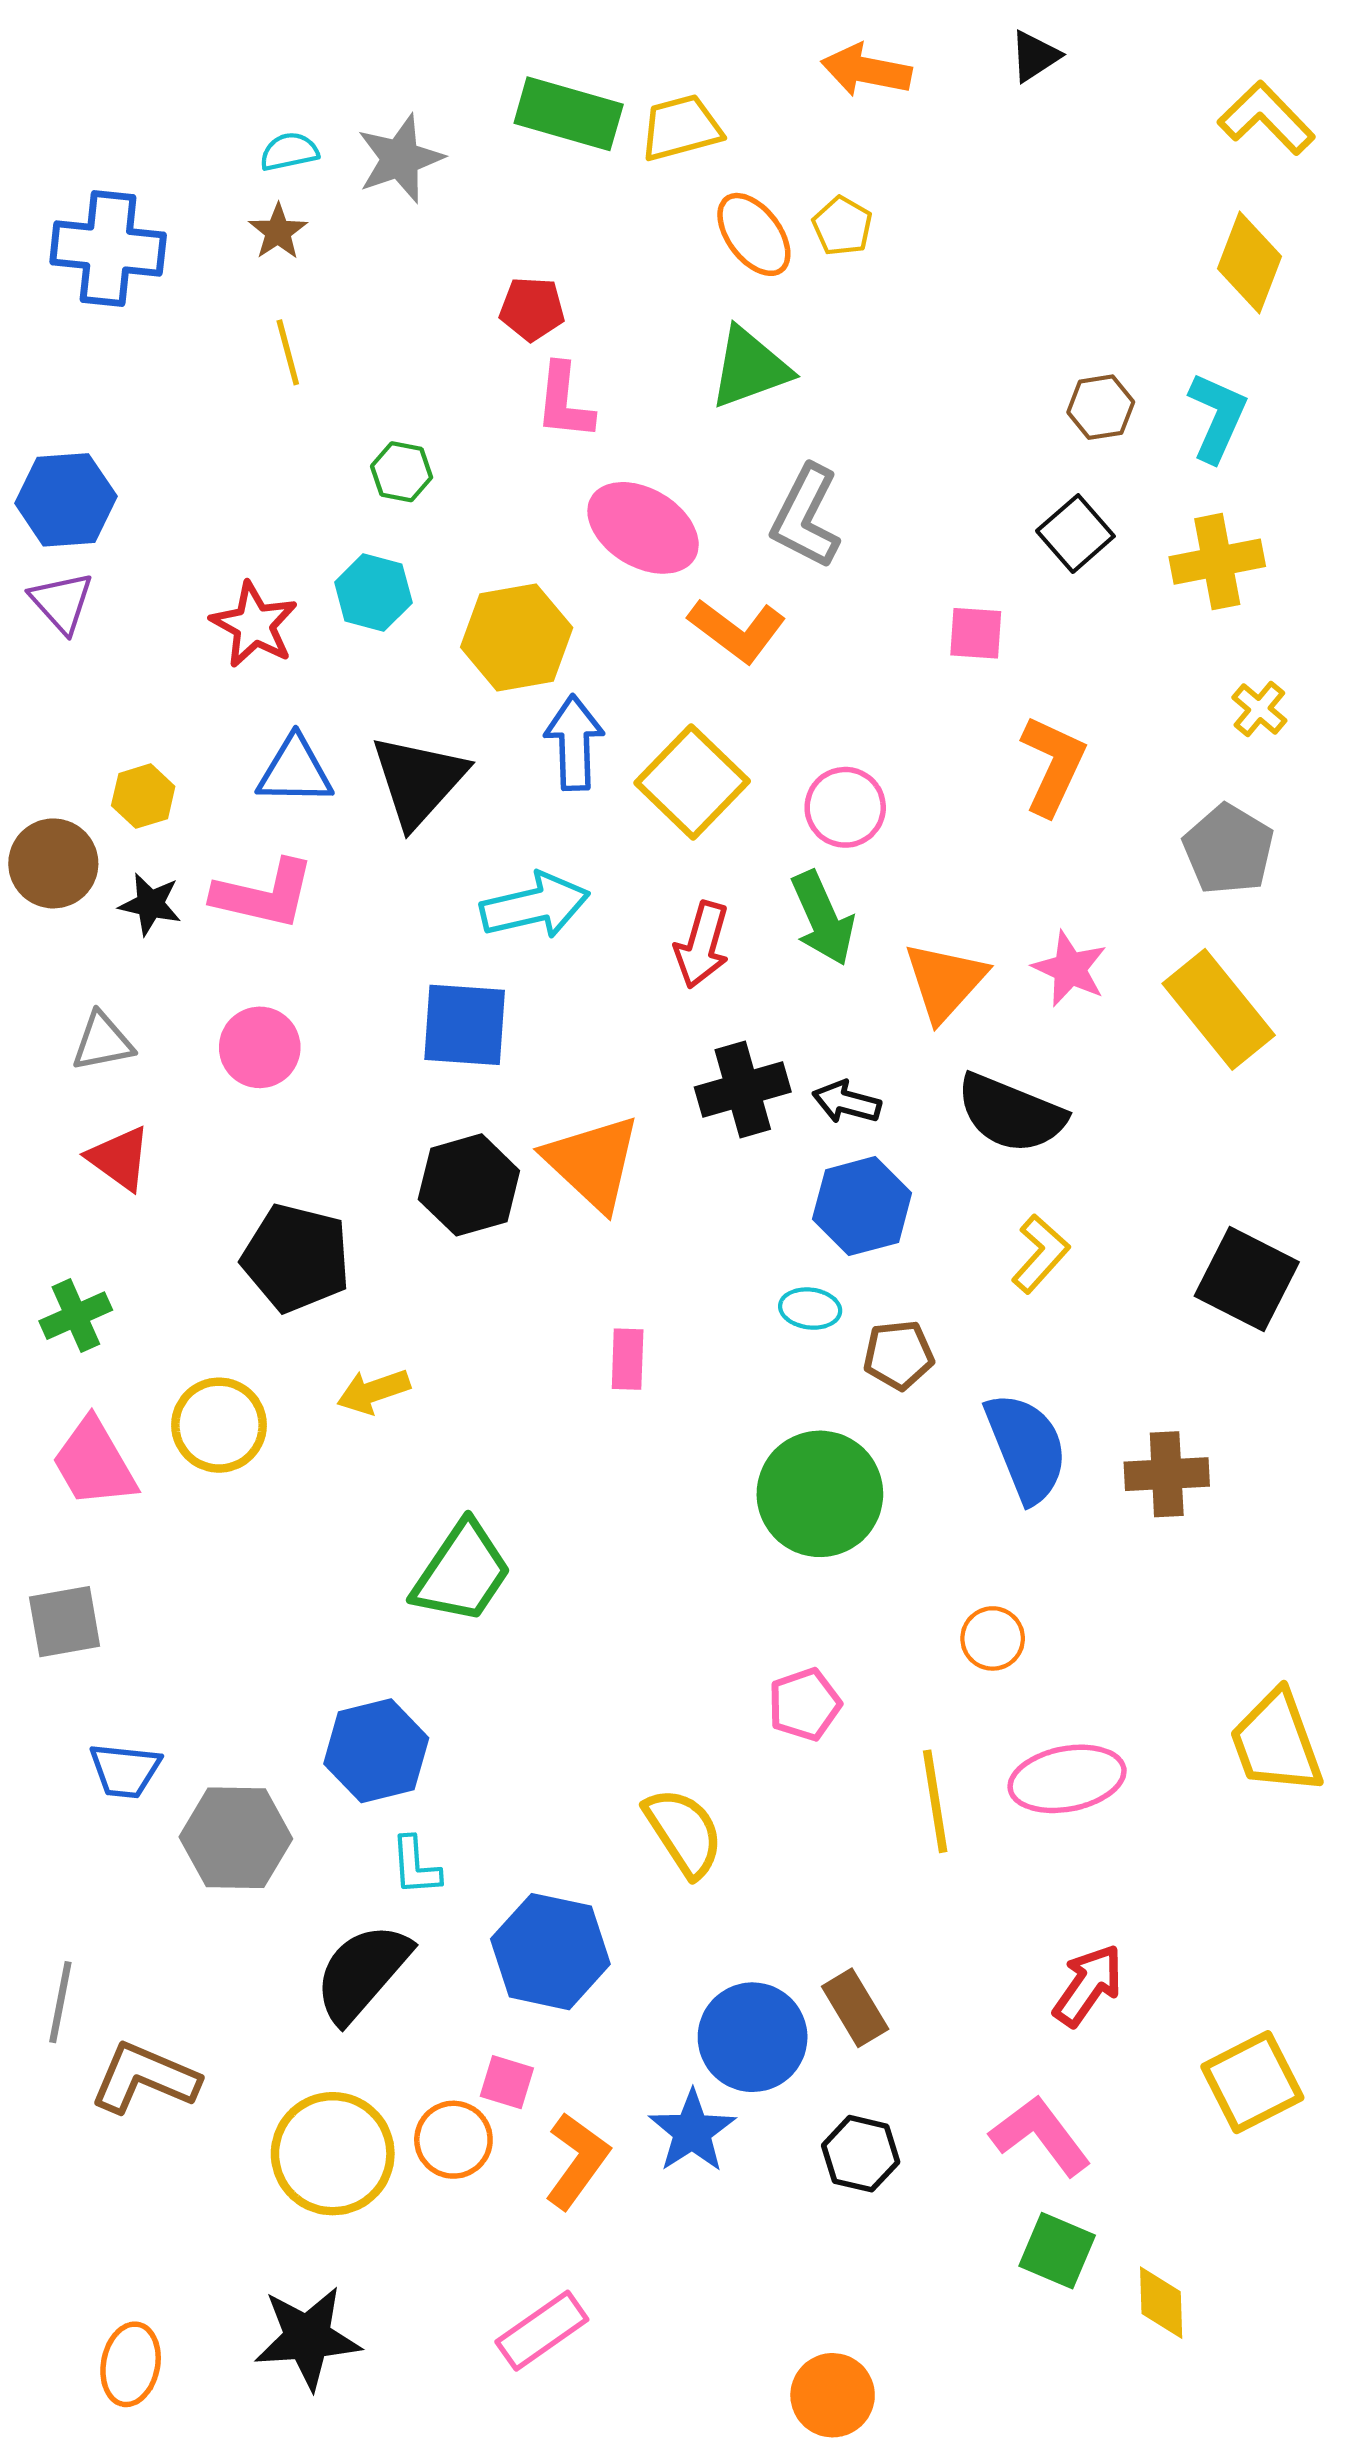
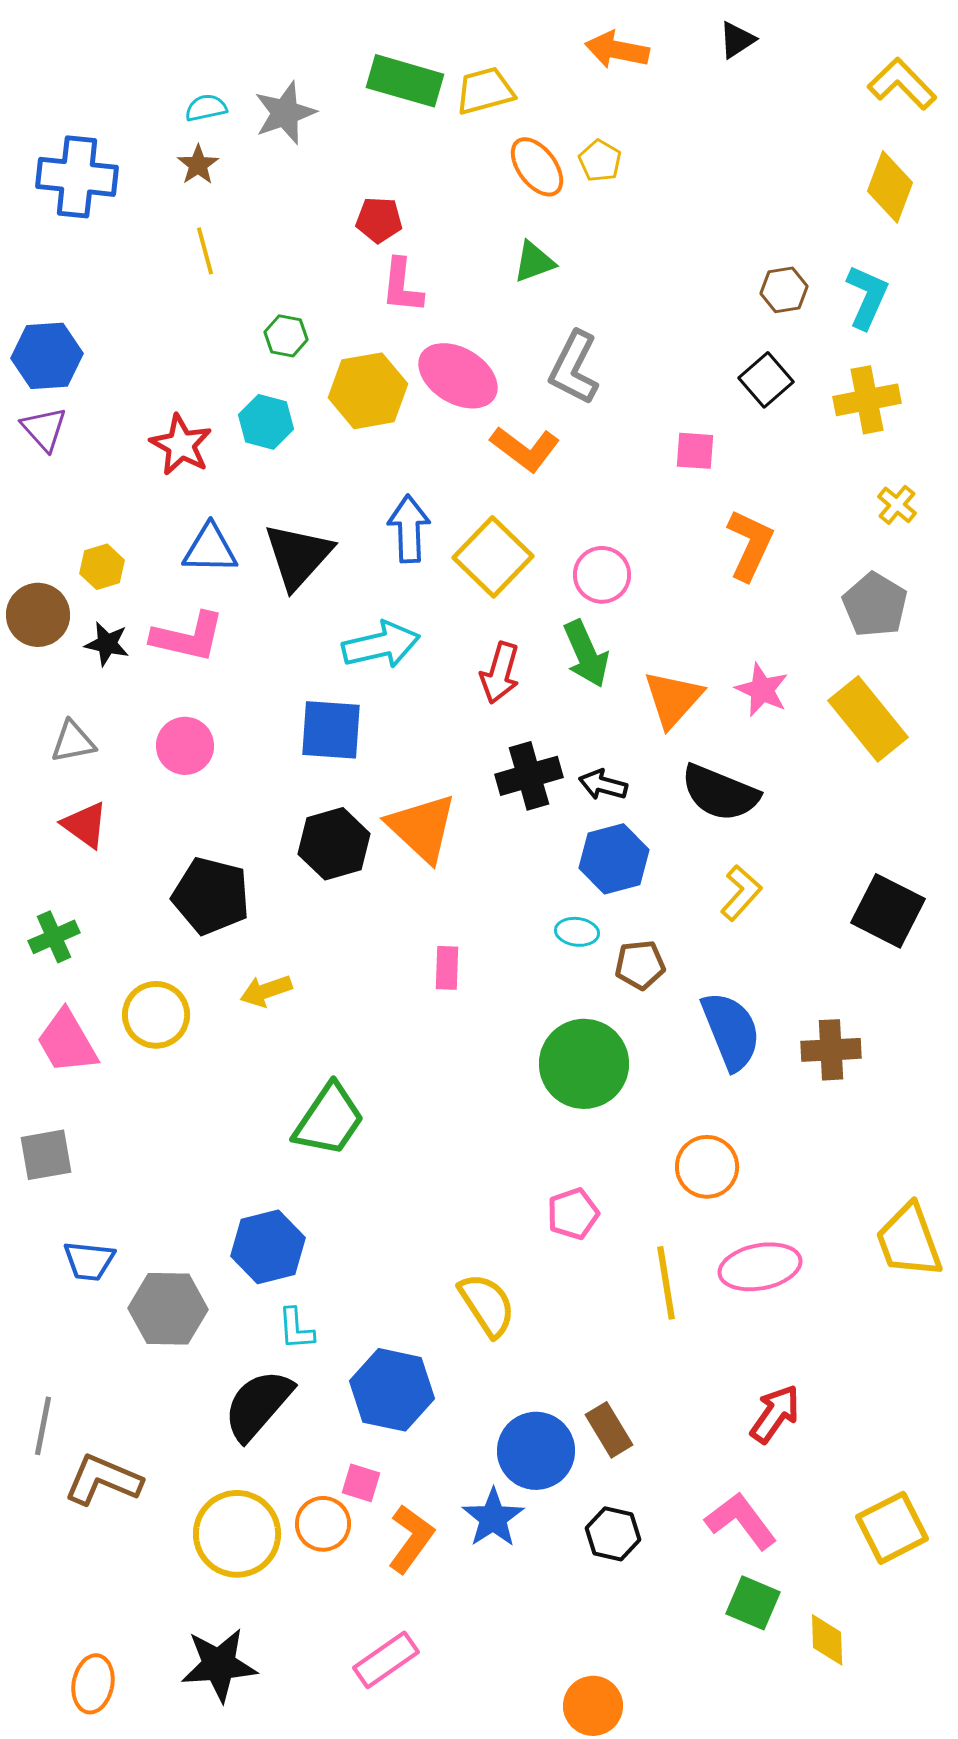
green triangle: (750, 368) -> (534, 262), size x0.7
yellow hexagon: (517, 637) -> (368, 391), moved
orange circle: (993, 1638) -> (707, 1167), size x1.4
yellow square: (1252, 2082) -> (892, 1528), moved

